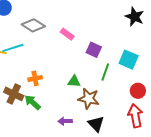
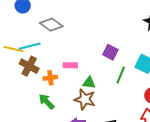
pink rectangle: (67, 34) -> (70, 65), moved, turned -40
brown cross: (14, 94) -> (29, 66), moved
brown star: (89, 99) -> (85, 99), moved

